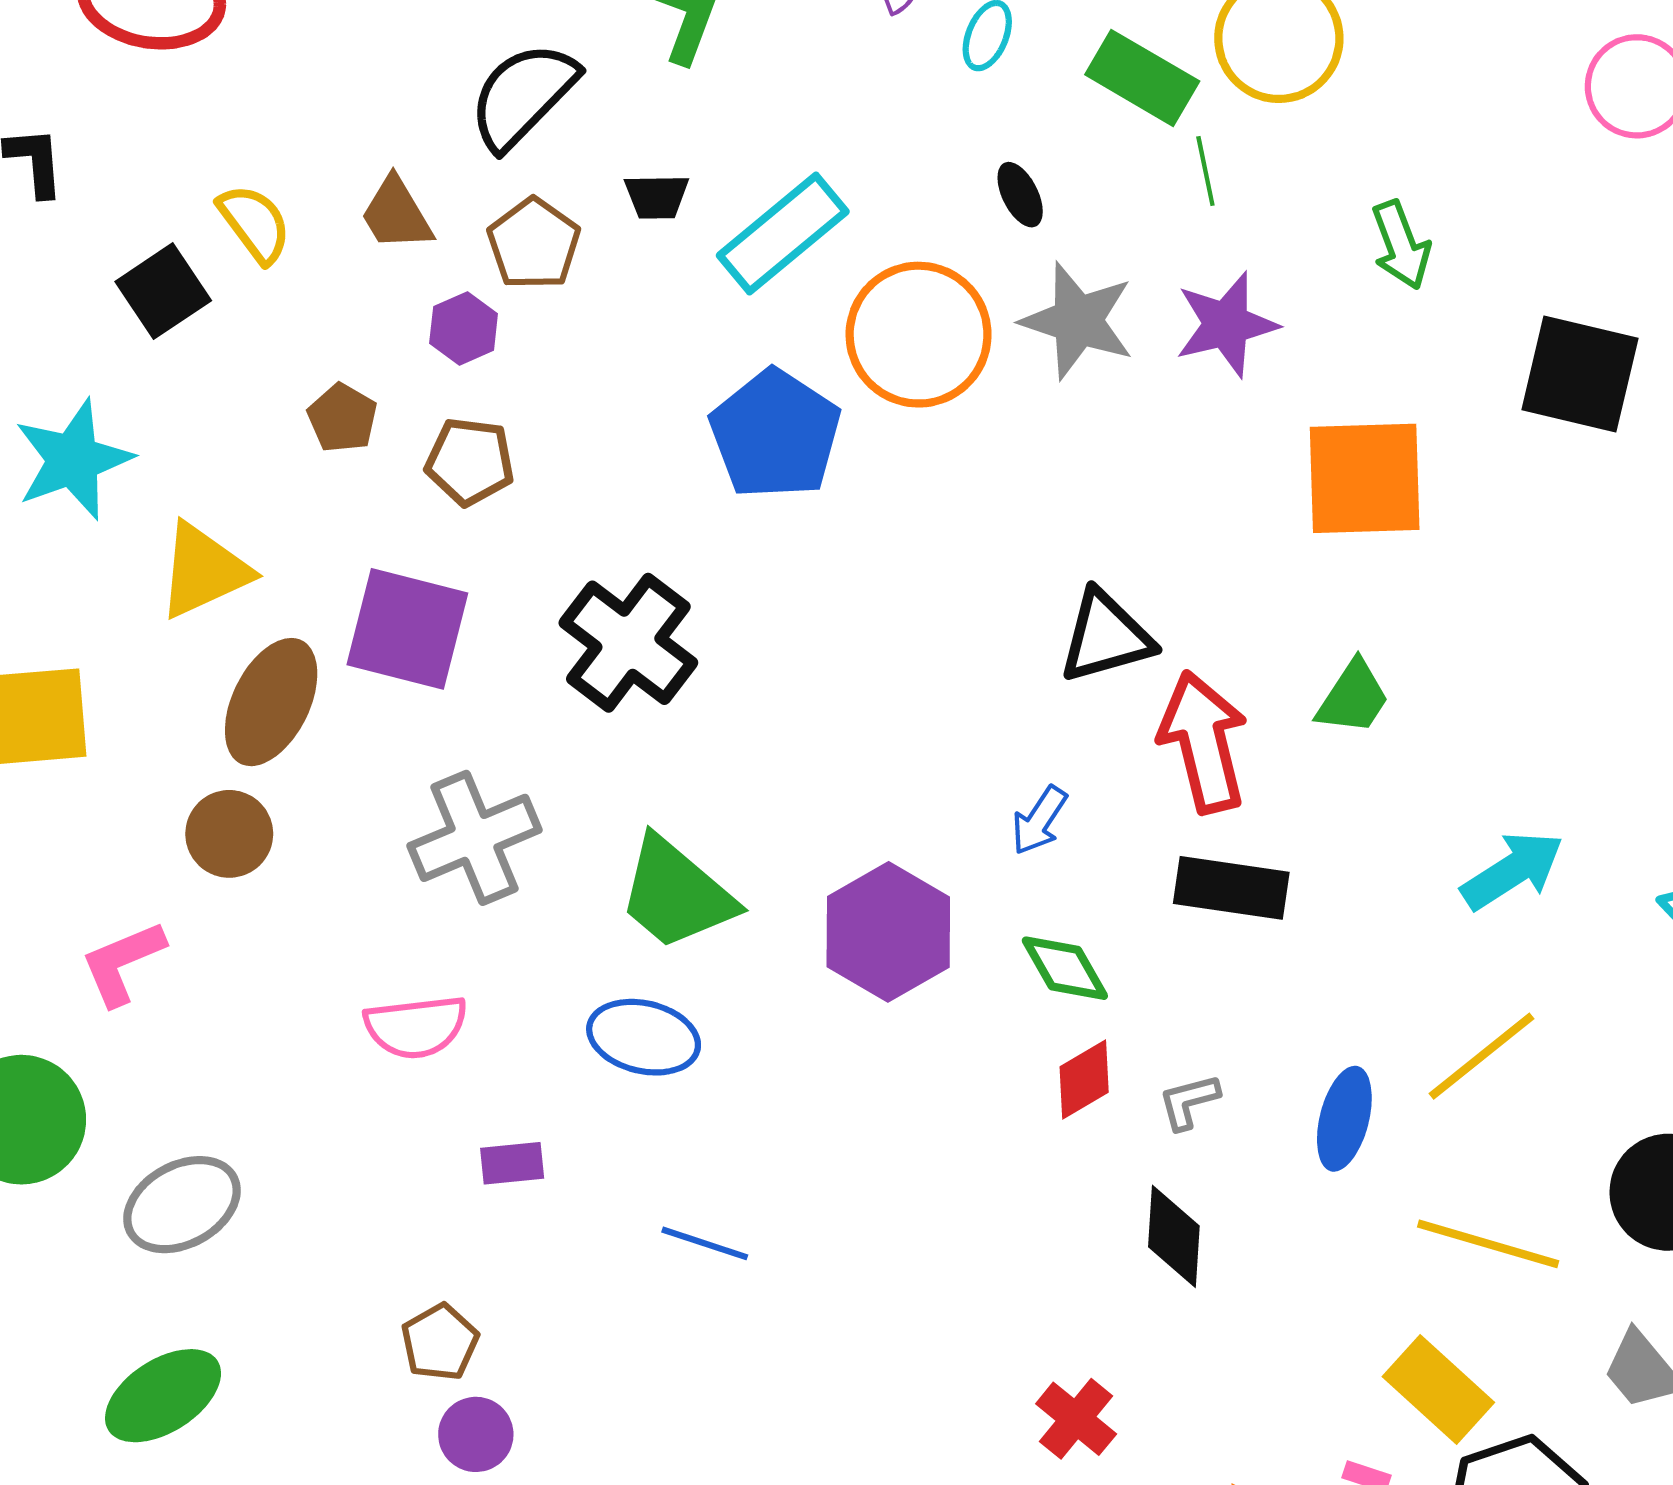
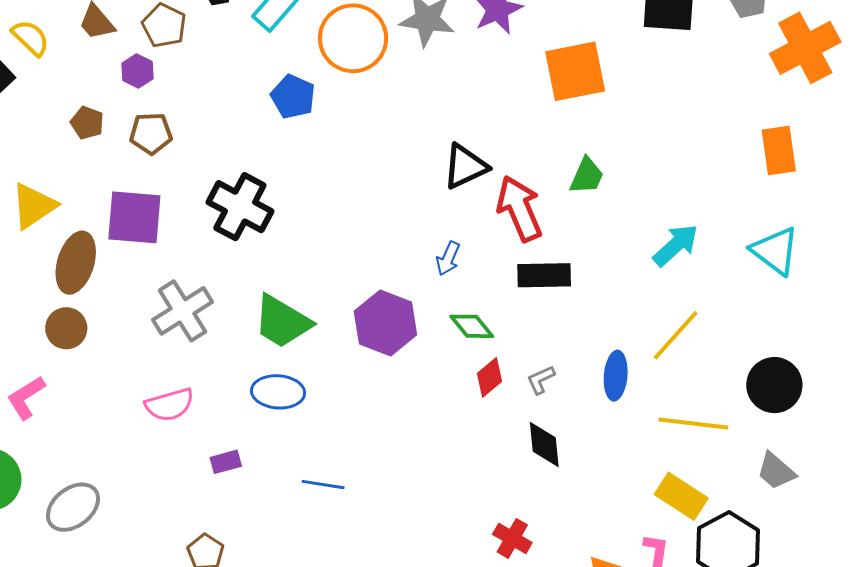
blue pentagon: (775, 434) -> (293, 97), size x0.7

